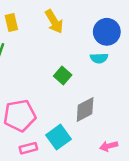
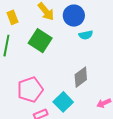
blue circle: (107, 32) -> (74, 16), moved
green square: (63, 76) -> (40, 41), moved, size x1.6

